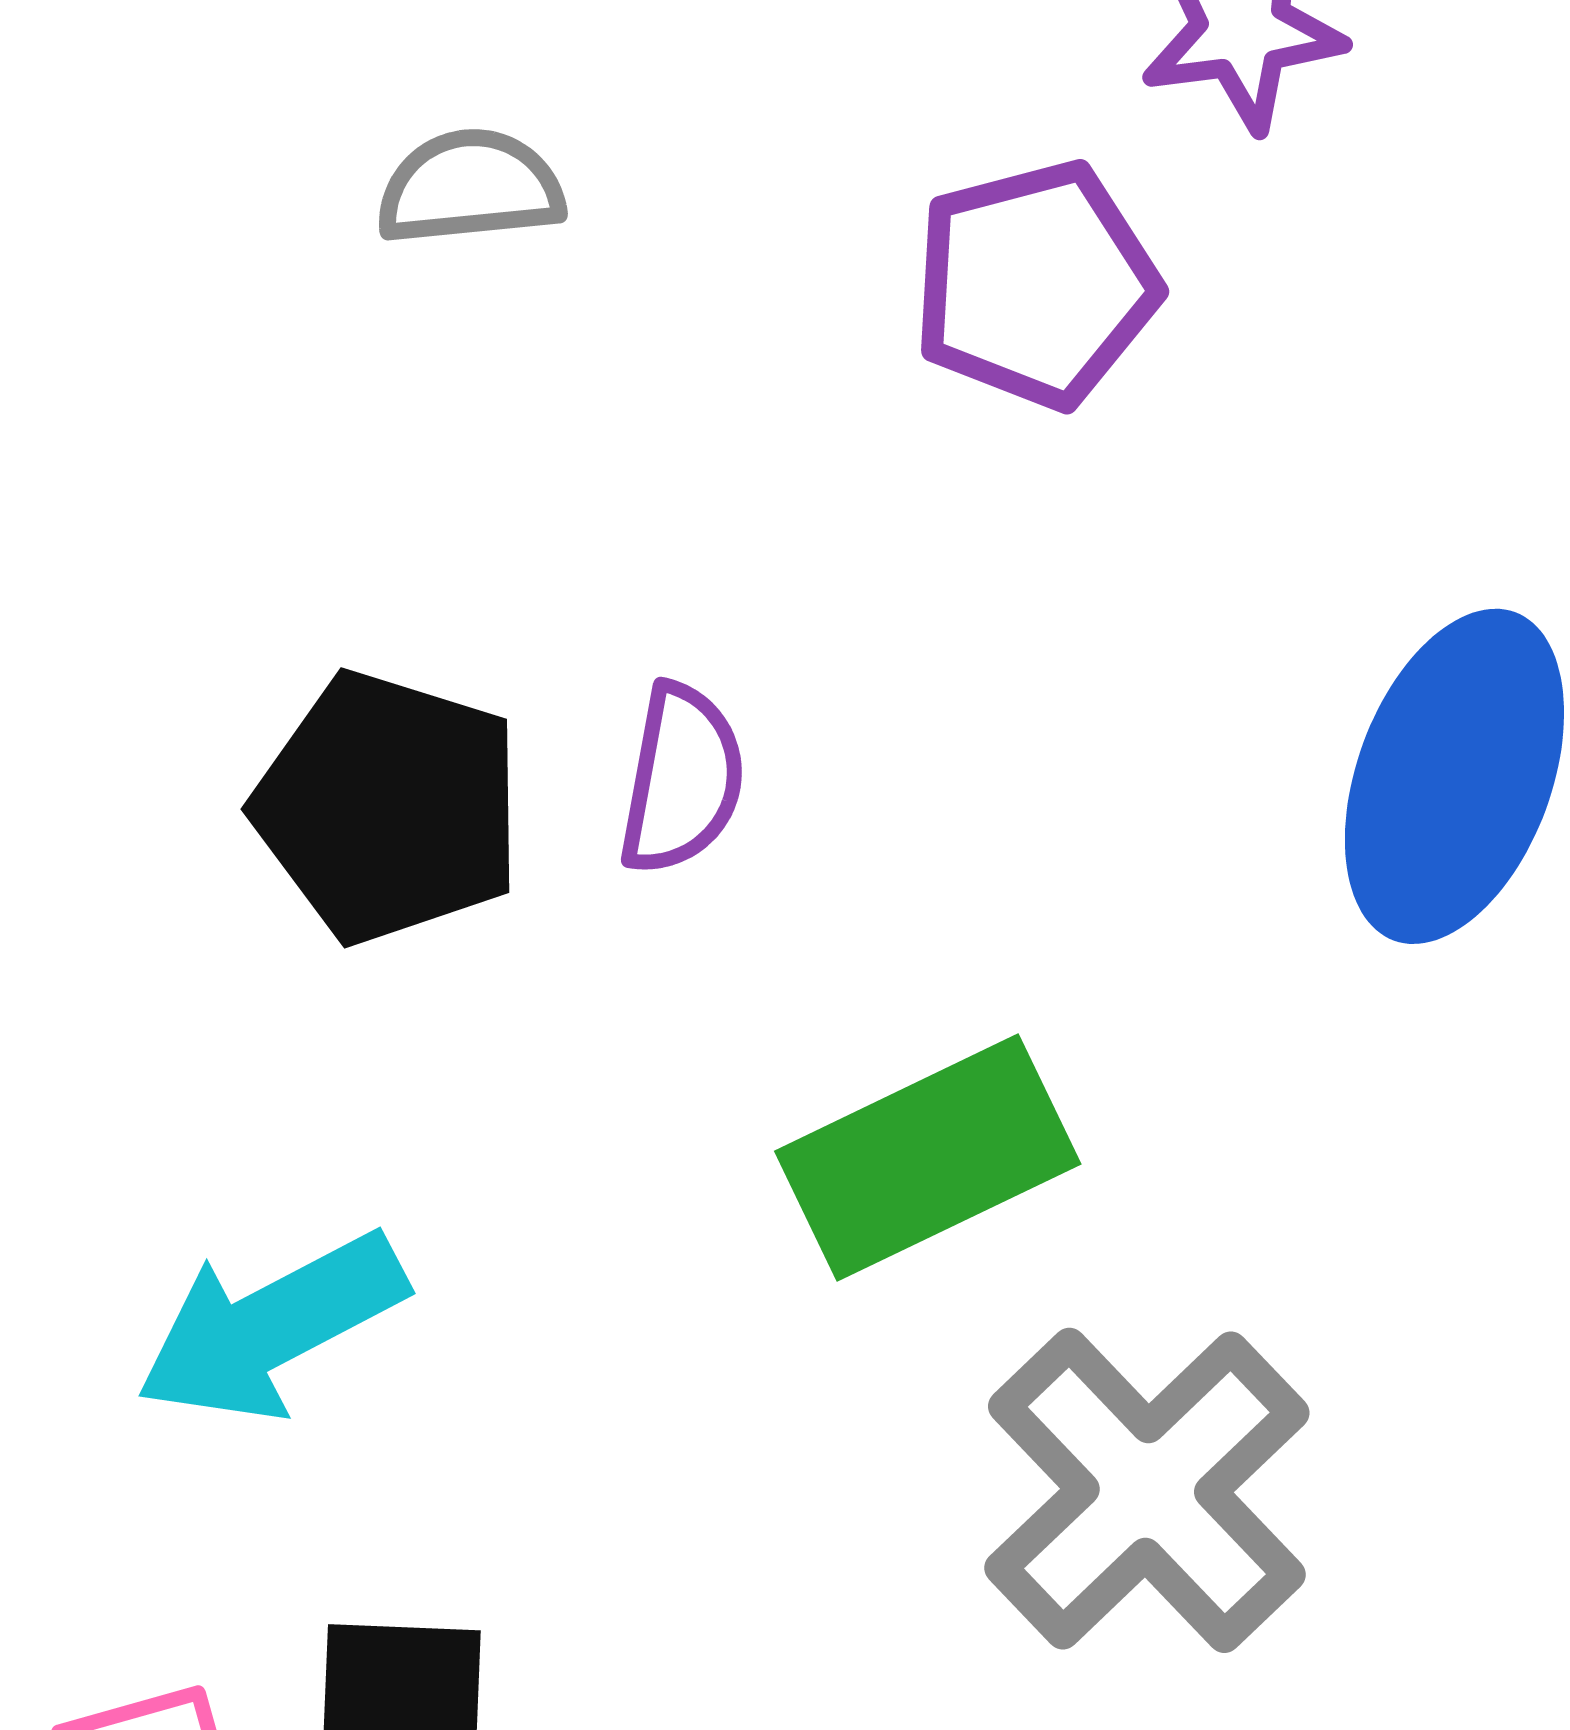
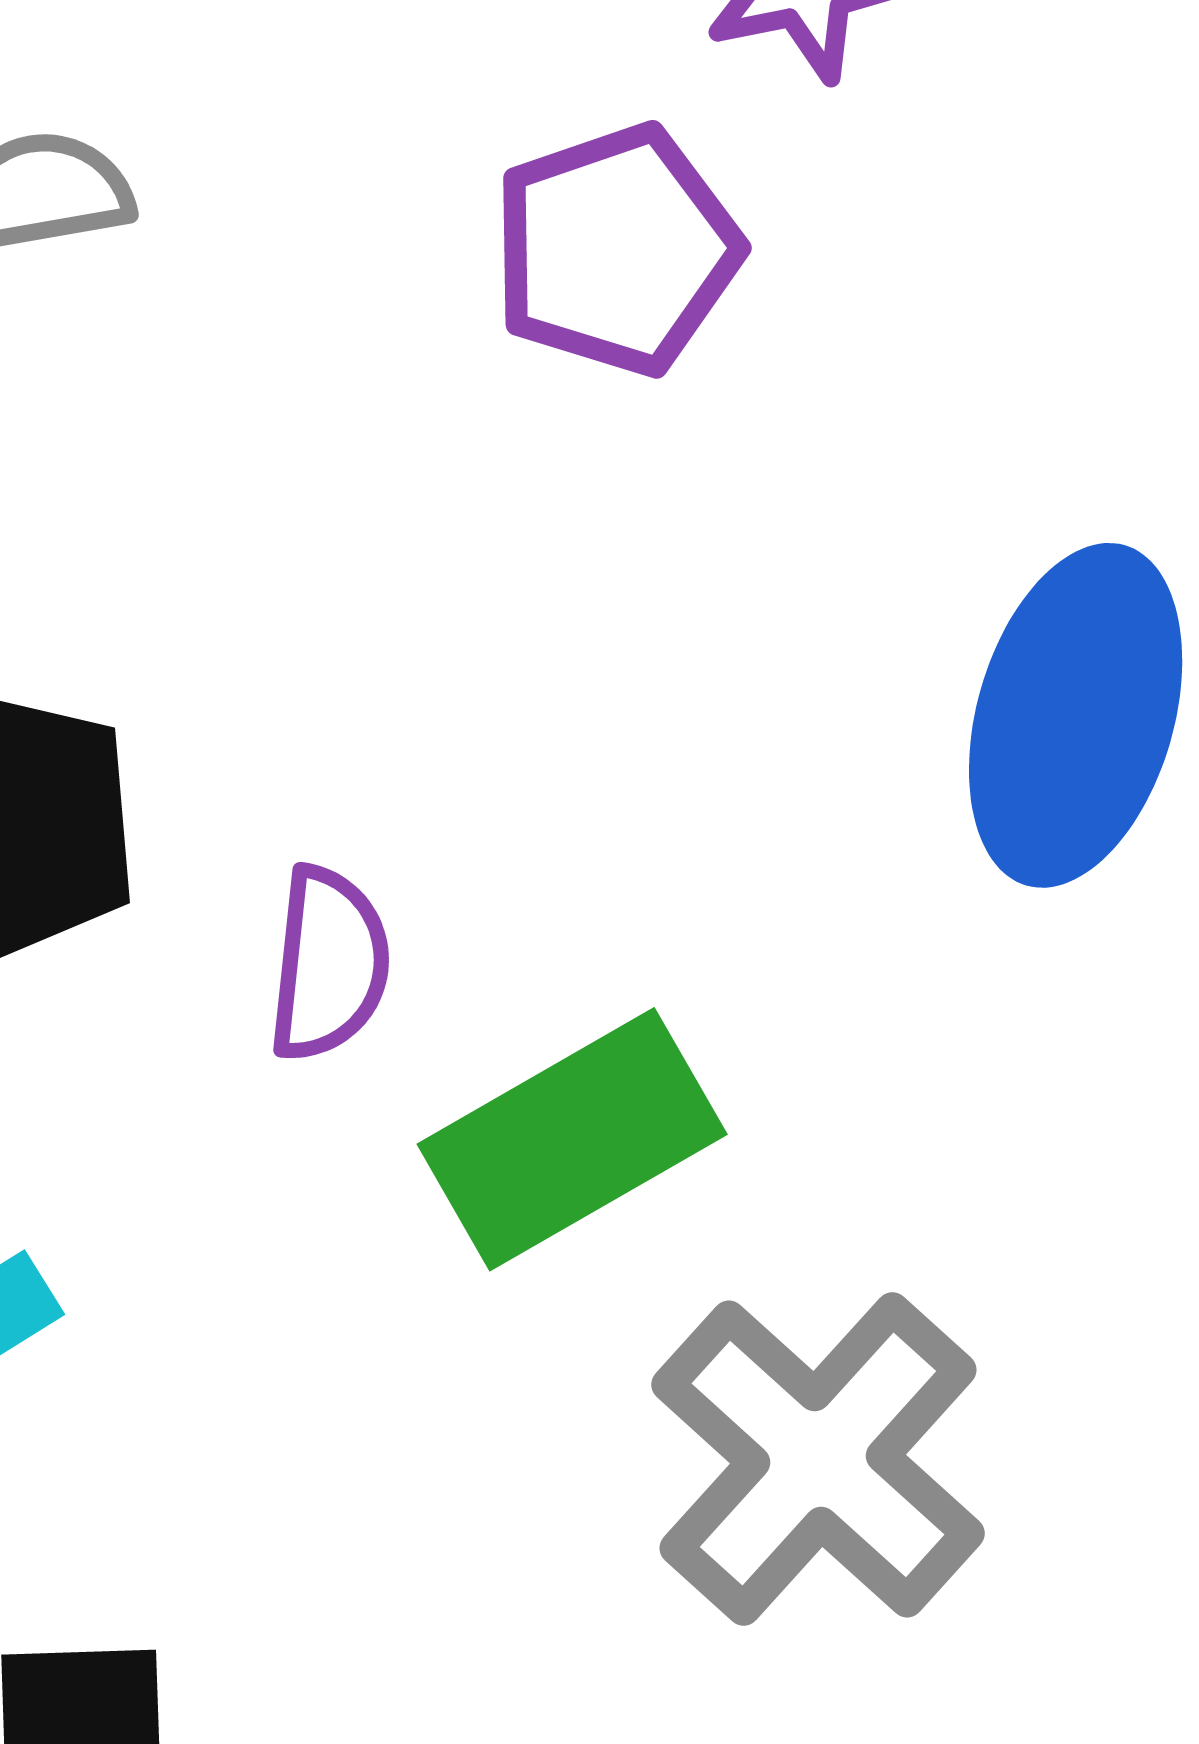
purple semicircle: (682, 779) -> (329, 964), moved

